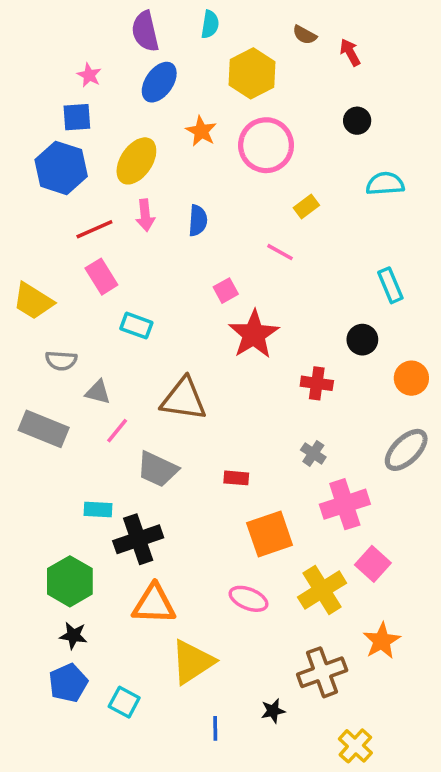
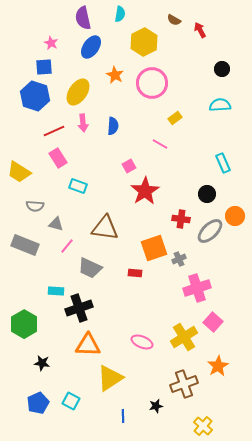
black circle: (357, 121) -> (222, 69), moved
gray ellipse: (406, 450) -> (210, 231), moved
gray cross: (313, 453) -> (179, 259), turned 32
orange square: (270, 534) -> (154, 248), moved
green hexagon: (70, 581) -> (24, 324), moved
blue pentagon: (68, 683) -> (38, 403), moved

